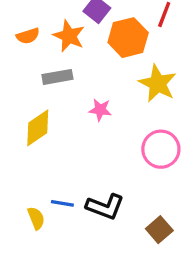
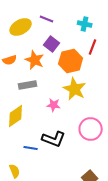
yellow star: (158, 84) -> (75, 89), moved
blue line: (62, 203) -> (31, 148), moved
black L-shape: (105, 207) -> (54, 139), moved

